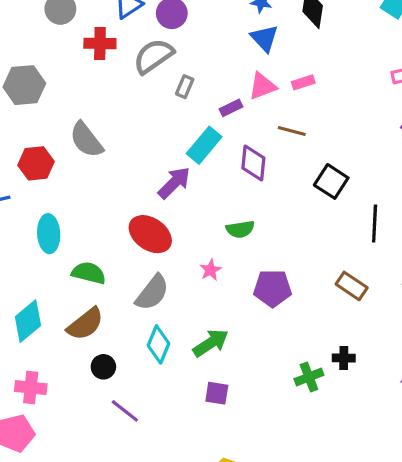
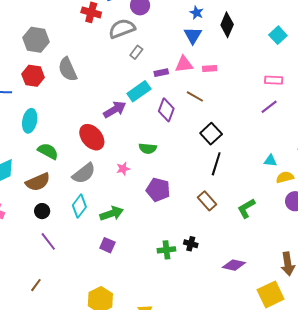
gray hexagon: (24, 85) -> (36, 40), moved
black line: (375, 224) -> (216, 164), moved

